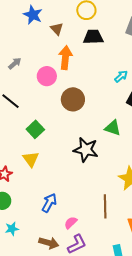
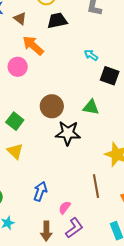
orange arrow: (65, 58) -> (33, 46), turned -45
cyan arrow: (121, 76) -> (91, 55), turned -96
brown circle: (73, 99) -> (52, 106), moved
brown arrow: (49, 243) -> (46, 231), turned 84

